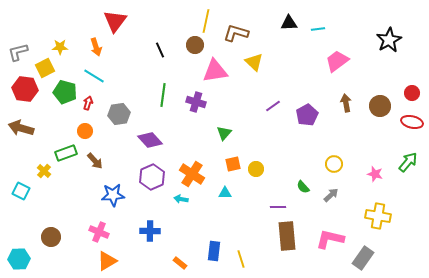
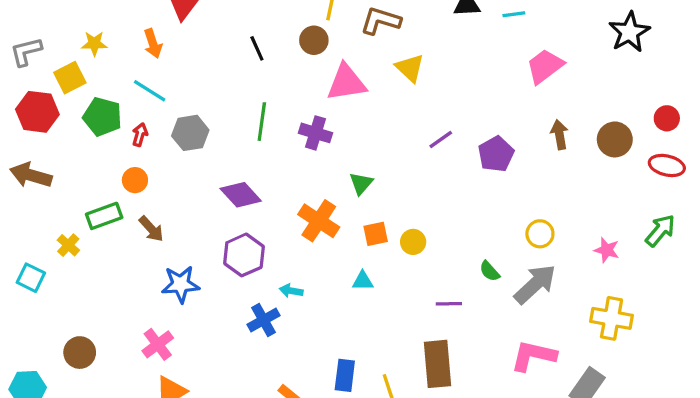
gray hexagon: (119, 114) -> (190, 133), moved
orange cross: (192, 174) -> (319, 221), moved
gray arrow: (331, 195) -> (535, 284), size x1.8
blue cross: (150, 231) -> (263, 320), moved, turned -30
pink cross: (99, 232) -> (158, 344), turned 30
brown rectangle: (287, 236) -> (437, 364), moved

